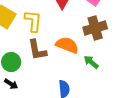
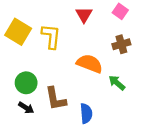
brown cross: (95, 28) -> (121, 44), size x0.7
brown L-shape: (37, 50) -> (56, 99), moved

